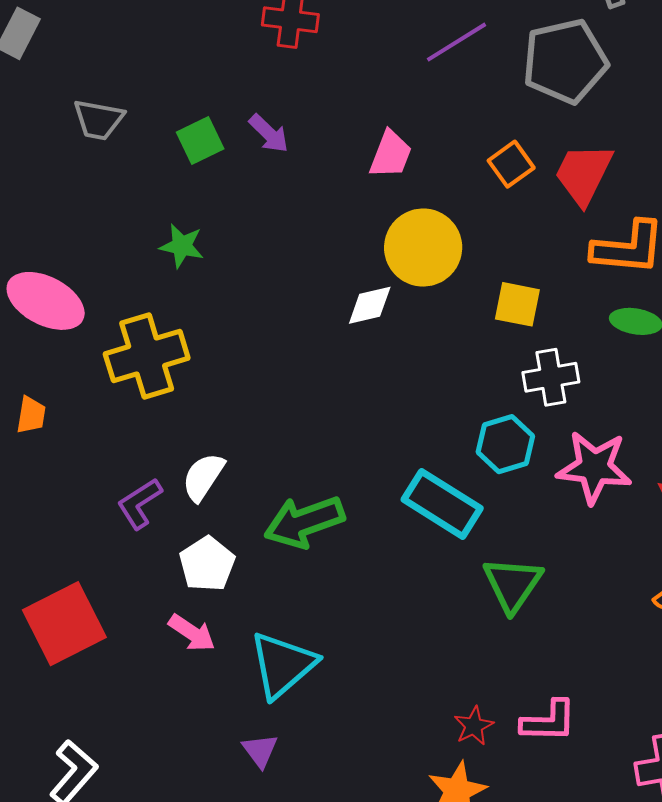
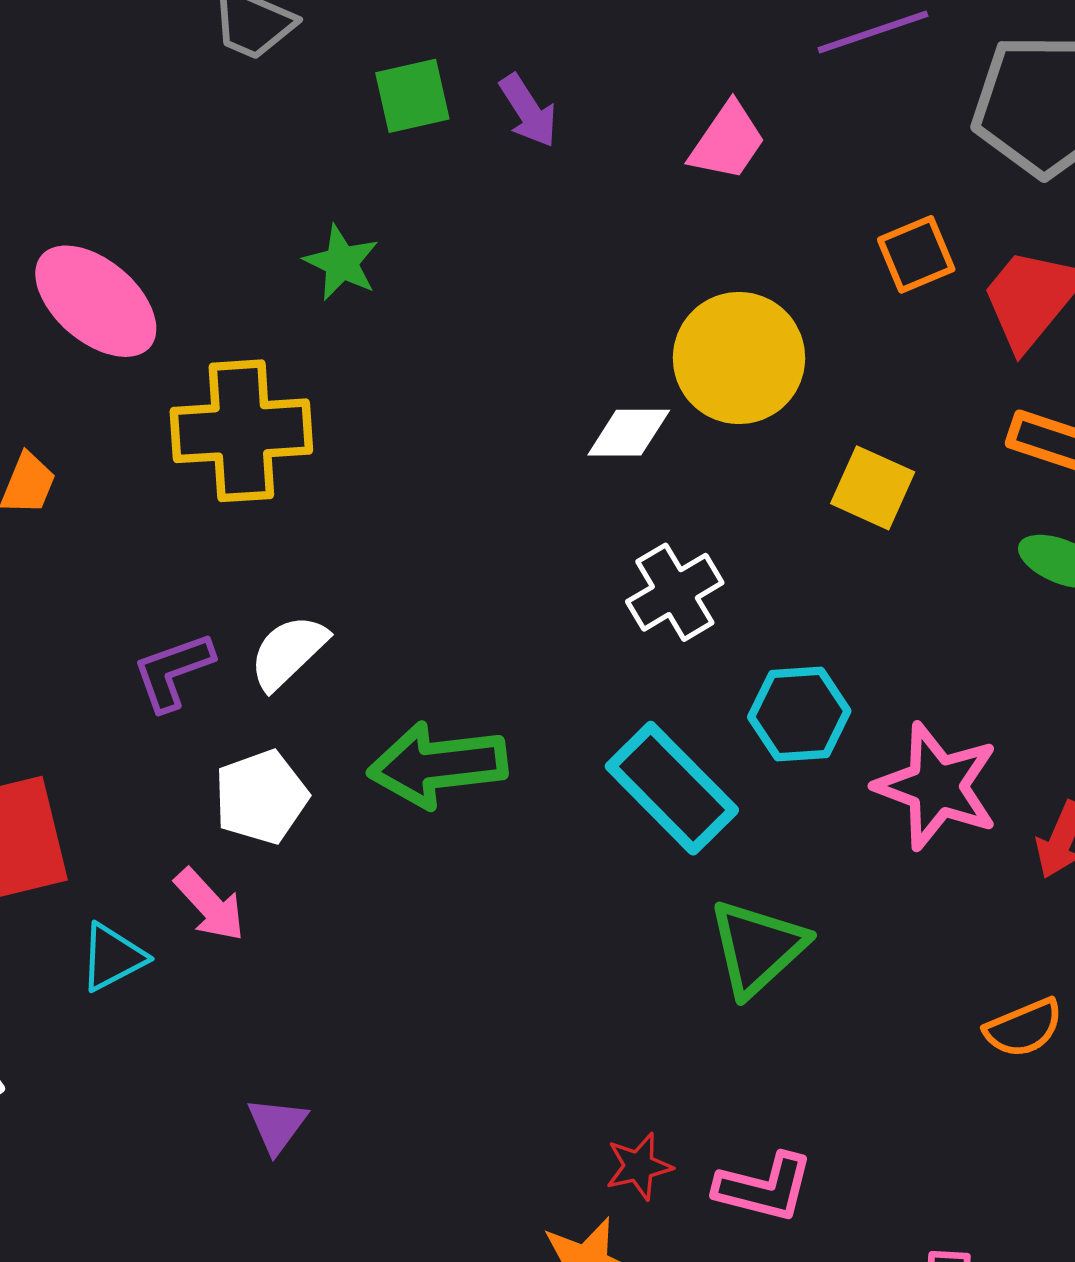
pink trapezoid: (391, 154) -> (727, 141), moved
white cross: (551, 377) -> (675, 592), moved, turned -34
cyan triangle: (283, 665) -> (113, 957), moved, size x0.6

